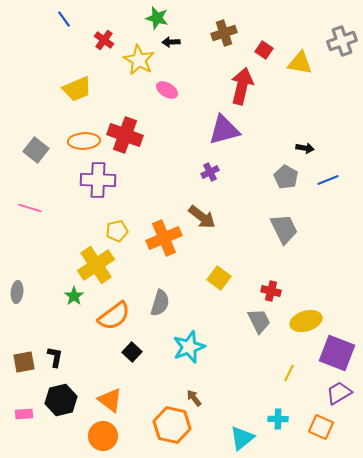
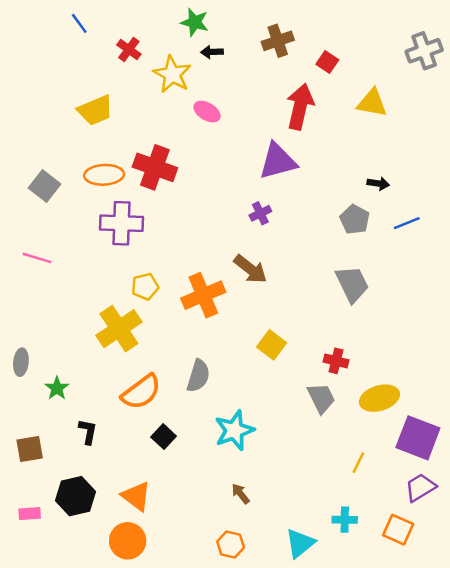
yellow triangle: (300, 63) -> (372, 103), moved
green star: (74, 296) -> (57, 388), moved
black L-shape: (55, 357) -> (88, 432), moved
orange hexagon: (172, 425) -> (231, 545), moved, size x0.6

